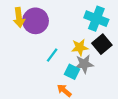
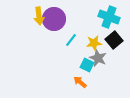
cyan line: (52, 55) -> (71, 40), moved
gray star: (84, 64) -> (98, 58), turned 30

